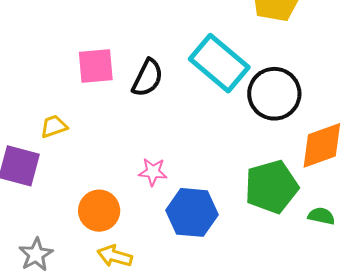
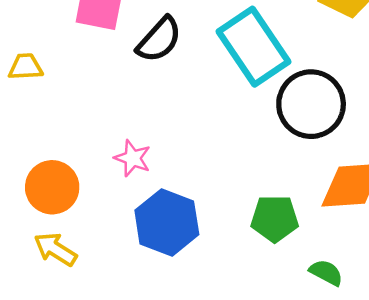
green pentagon: (271, 187) -> (275, 219), size x0.7

